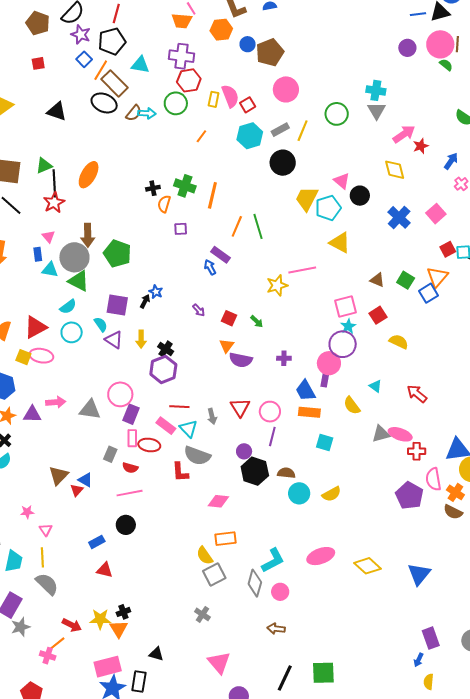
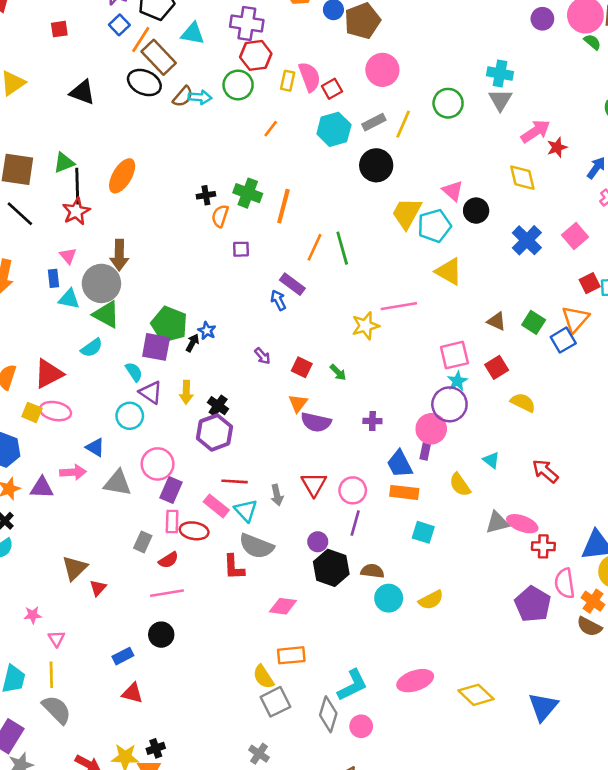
green pentagon: (117, 254) -> (169, 324), moved
cyan circle: (72, 332) -> (130, 416), moved
red semicircle: (130, 468) -> (169, 560), turned -49
blue triangle: (85, 480) -> (95, 447), moved

